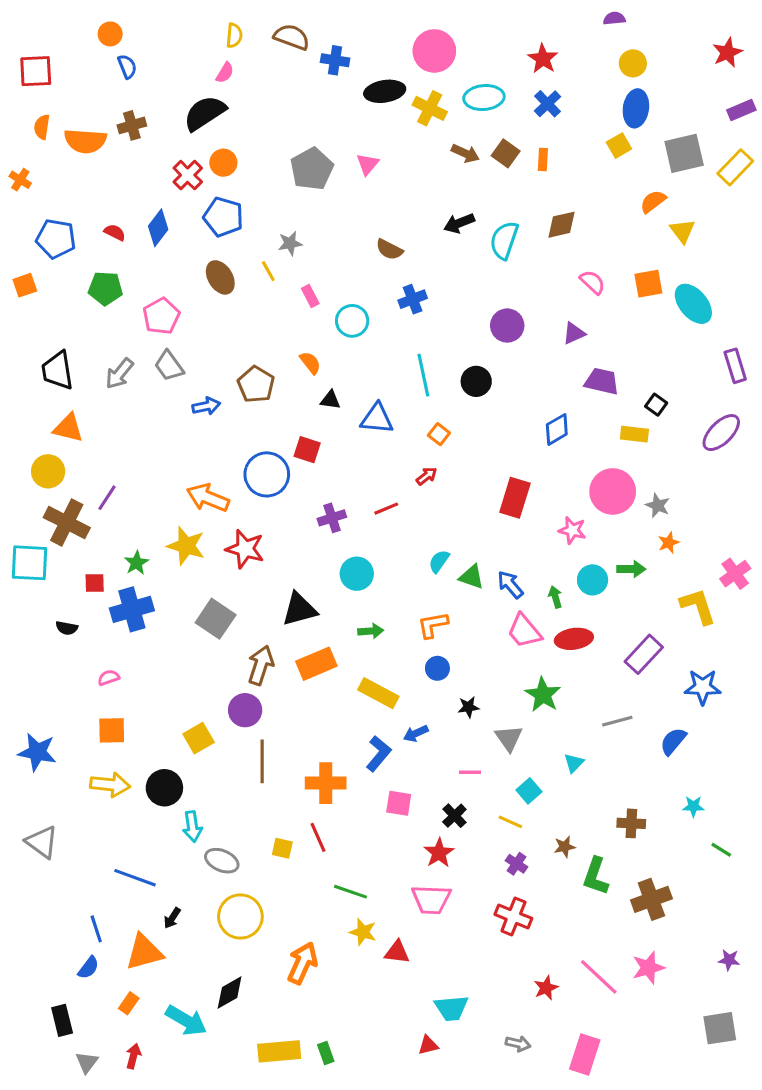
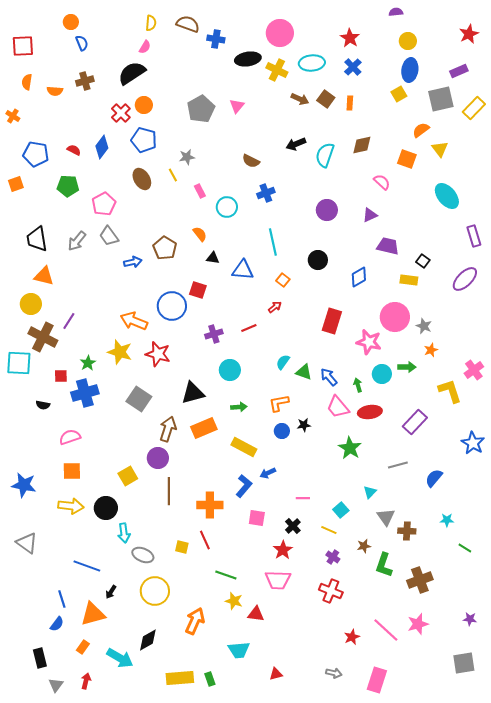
purple rectangle: (741, 110) -> (459, 71), moved
orange semicircle: (85, 141) -> (55, 91), size x0.6
orange square: (648, 284) -> (407, 159), moved, turned 30
black circle: (476, 381) -> (318, 260), moved
pink star: (572, 530) -> (369, 342), size x1.4
pink semicircle: (109, 678) -> (70, 437), size x1.5
blue star: (703, 687) -> (473, 443), moved, turned 30
black star: (468, 707) -> (304, 425), moved
gray triangle: (509, 738) -> (386, 517), moved
cyan trapezoid: (451, 1008) -> (239, 650), moved

